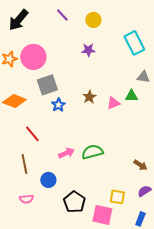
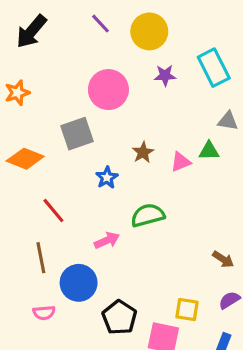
yellow circle: (93, 20) -> (149, 31), size x1.5
purple star: (88, 50) -> (165, 75), moved
pink circle: (33, 57) -> (108, 90), moved
blue star: (58, 105) -> (107, 178), moved
green semicircle: (92, 152) -> (148, 215), moved
blue circle: (48, 180) -> (79, 283), size x1.5

